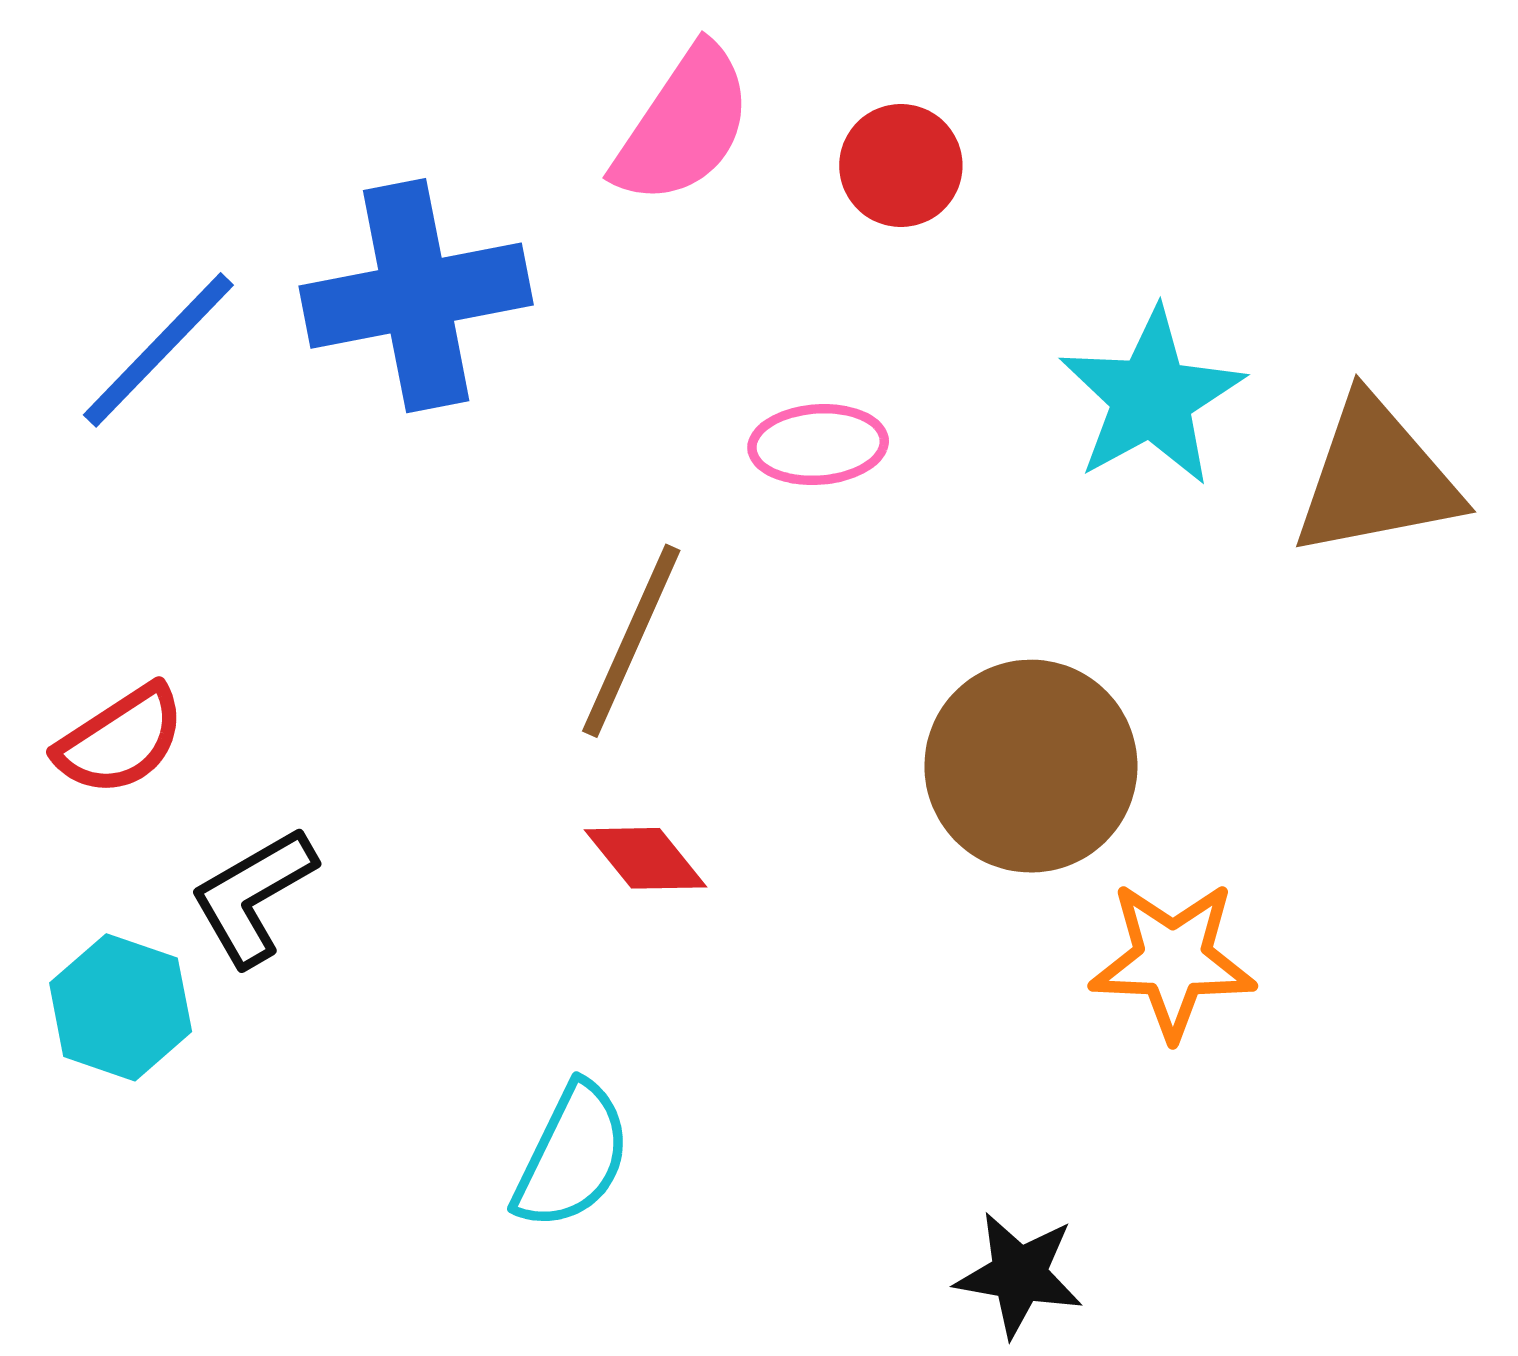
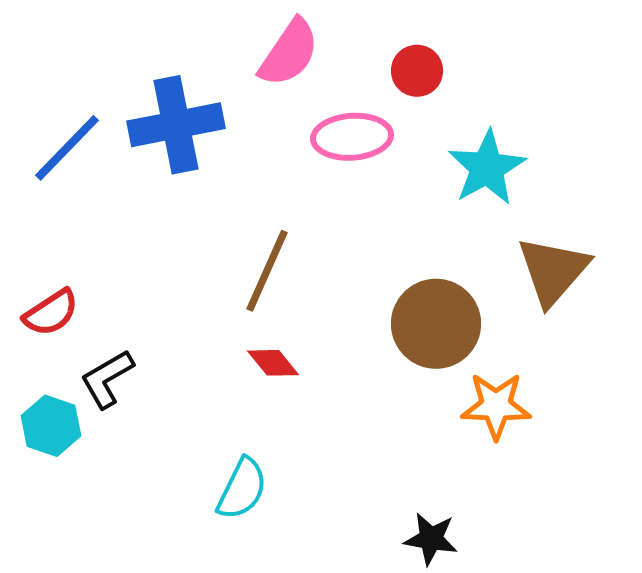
red circle: (901, 166) -> (417, 71), moved
pink ellipse: (818, 445) -> (352, 137), moved, size x1.4
brown triangle: (1376, 478) -> (553, 271), moved, turned -38

